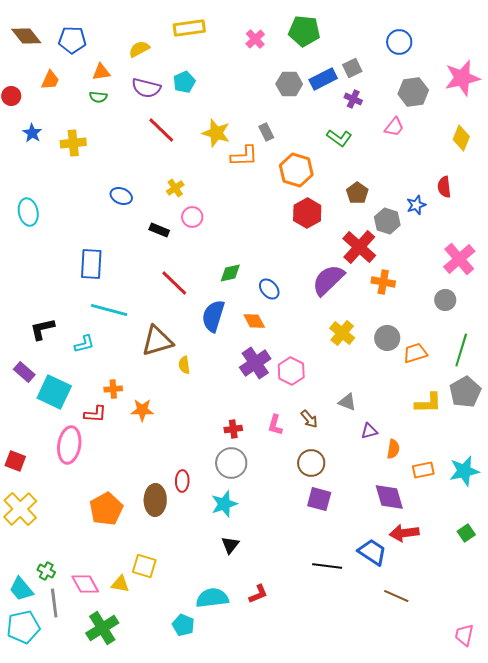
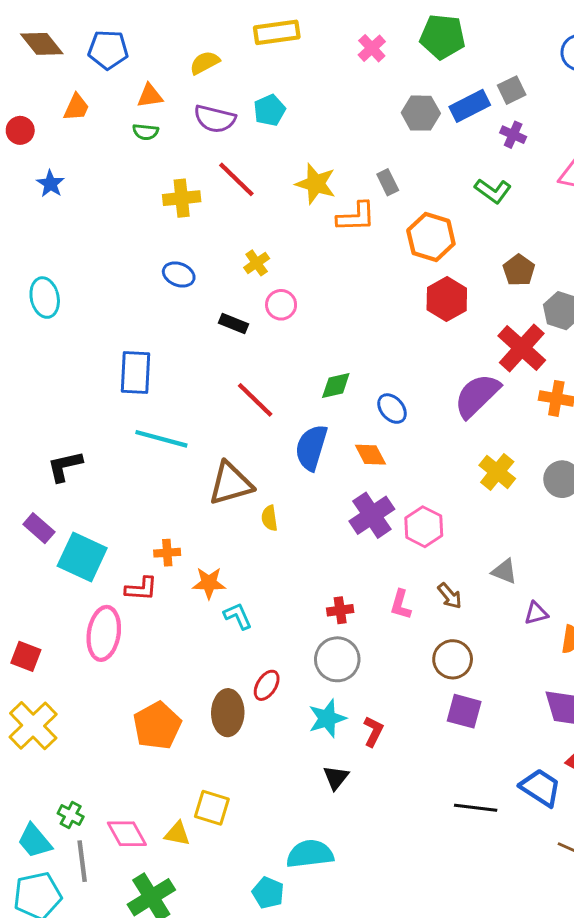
yellow cross: (73, 143) -> (182, 198), moved
cyan L-shape: (84, 344) -> (238, 616), moved, turned -100
red ellipse: (182, 481) -> (267, 685), turned 30
red L-shape: (258, 594) -> (373, 731), moved, turned -40

